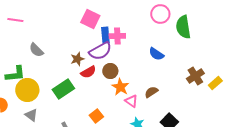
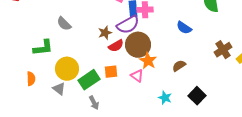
brown circle: (110, 71) -> (138, 45), size x1.6
green rectangle: (63, 89) -> (89, 80), moved
yellow circle: (27, 90) -> (67, 69), moved
pink triangle: (131, 101) -> (137, 76), moved
orange square: (96, 116) -> (111, 72), moved, turned 32

